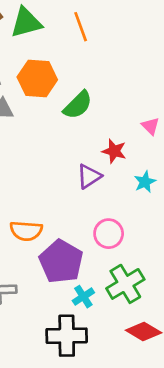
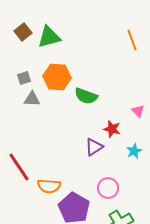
orange line: (81, 27) -> (132, 40), moved
green semicircle: (78, 105) -> (86, 96), turned 65

